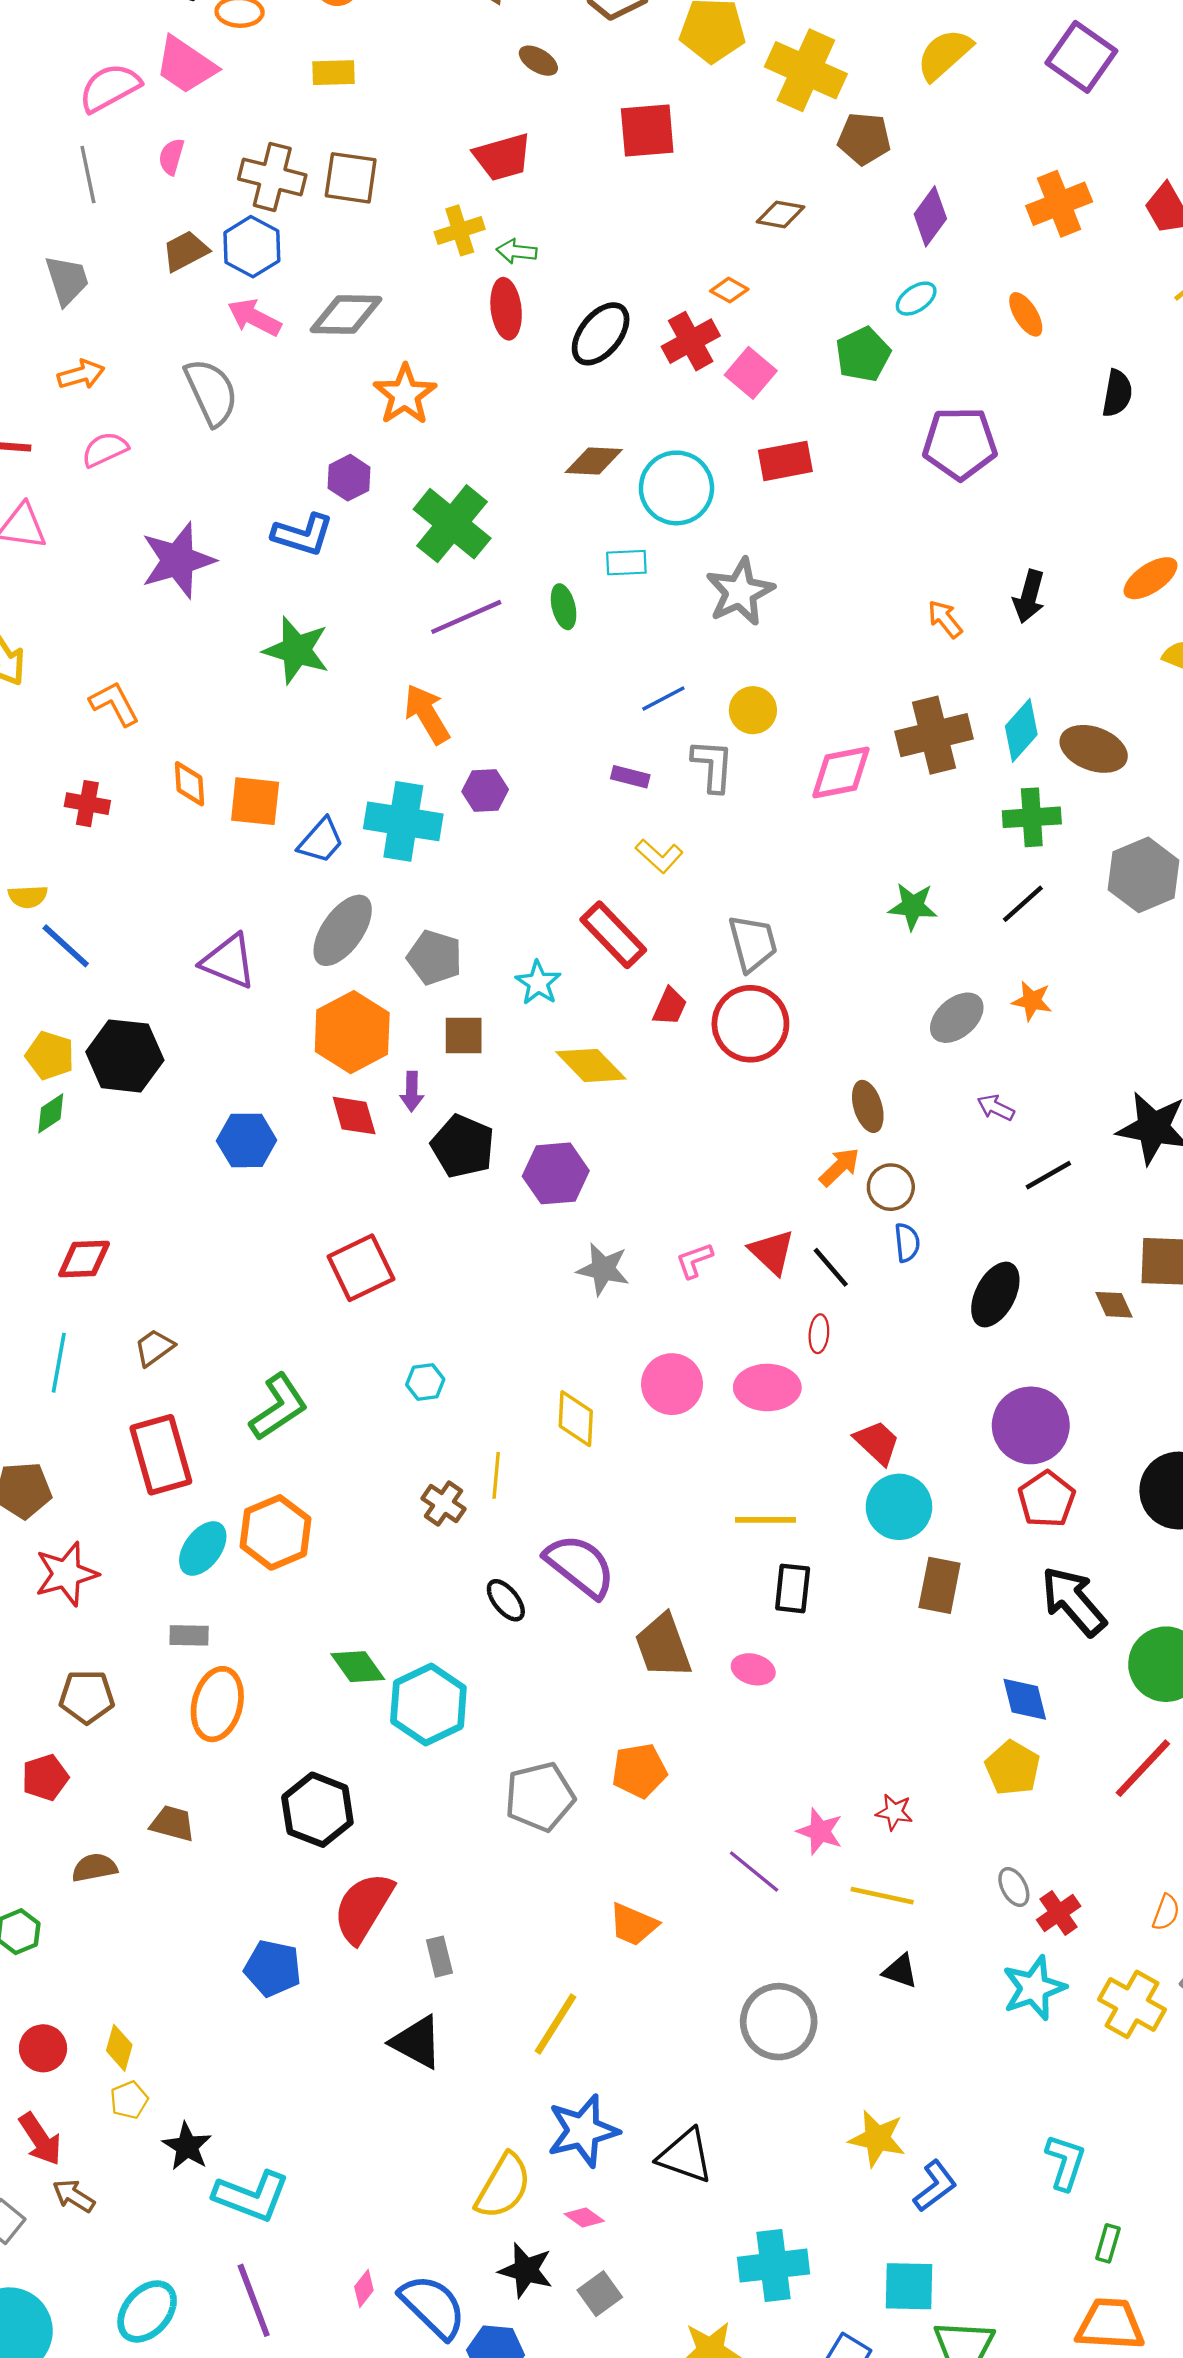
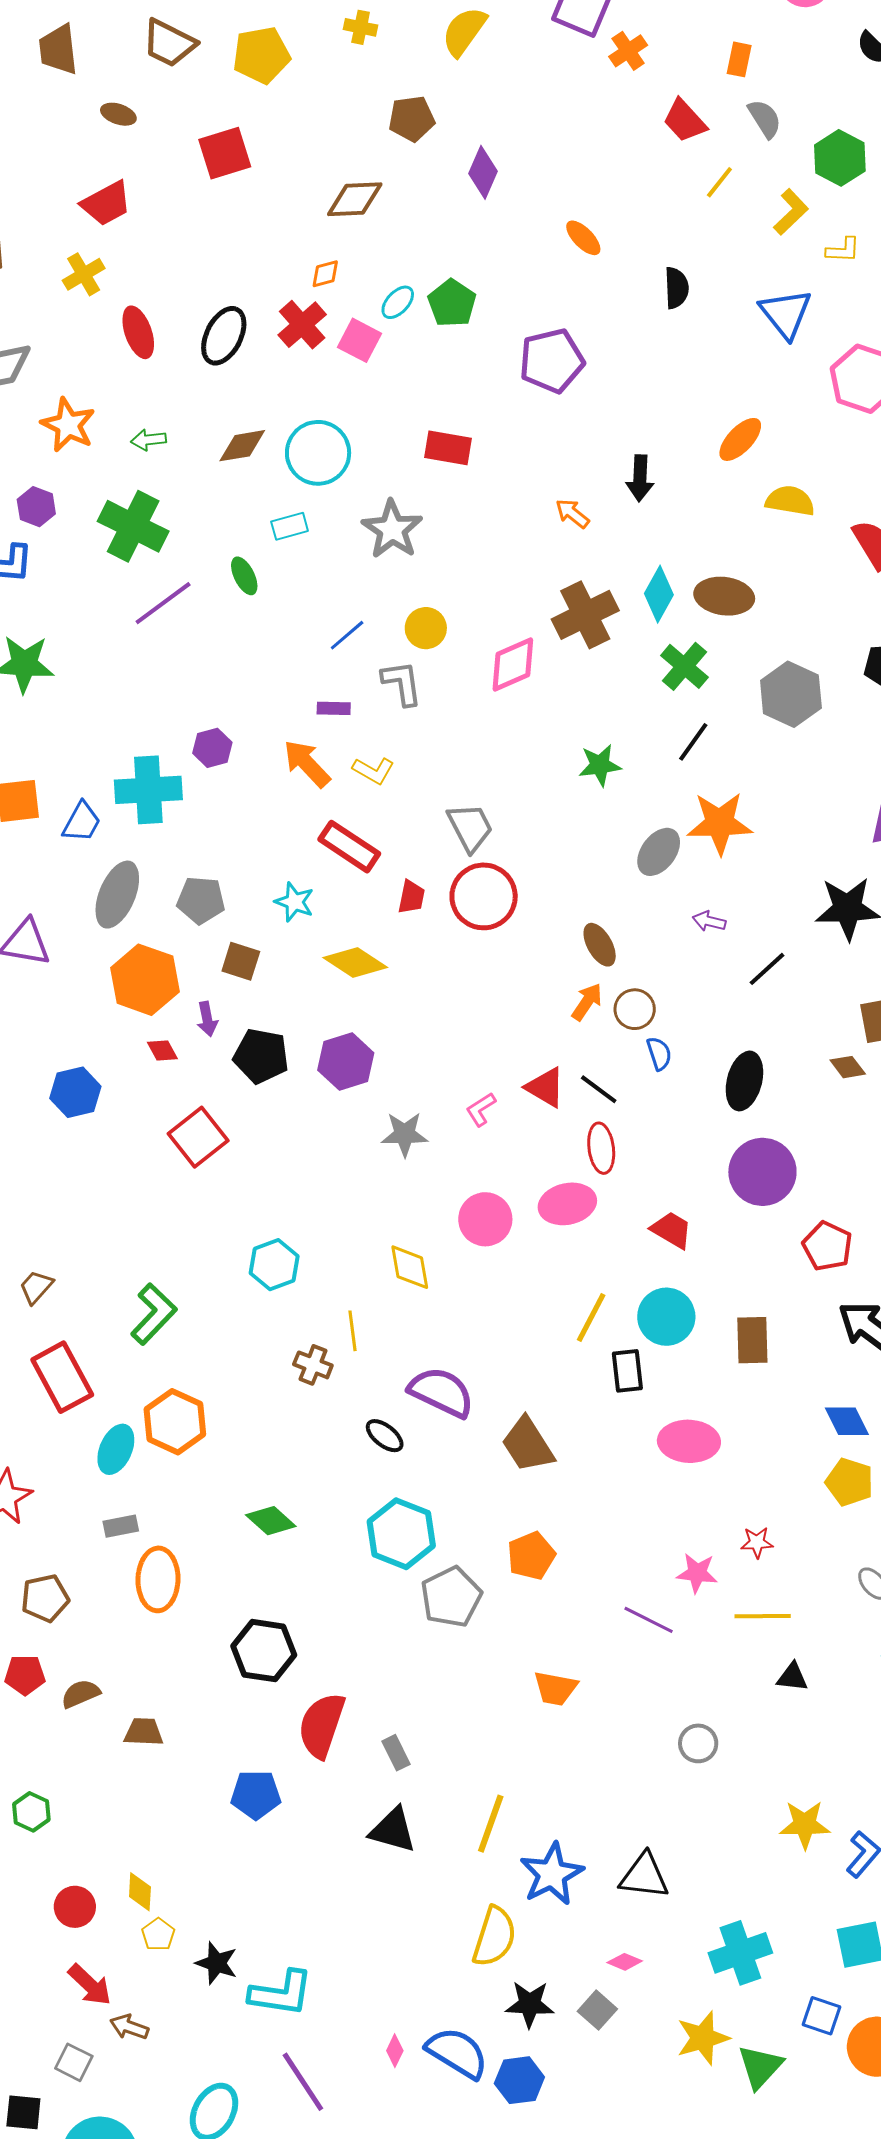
yellow cross: (806, 70) -> (361, 27), moved, size x0.5
orange cross: (1059, 204) -> (628, 51), moved, size x0.7
brown diamond: (781, 214) -> (355, 199), size x1.4
green arrow: (517, 251) -> (149, 440), moved
orange diamond: (729, 290) -> (325, 274), turned -32
cyan ellipse: (916, 299) -> (398, 302), moved
red rectangle: (785, 461) -> (448, 448), moved, turned 33
orange arrow: (427, 714) -> (307, 764), moved
green cross: (1032, 817) -> (684, 666), turned -33
orange star: (1032, 1001) -> (720, 823), size x1.8
brown square: (464, 1036) -> (241, 961), turned 30
red diamond: (354, 1116) -> (162, 1051), size x0.7
red square: (361, 1268) -> (198, 1137), moved
red ellipse: (819, 1334) -> (601, 1148), size x1.5
cyan hexagon: (425, 1382) -> (274, 1265), size x1.5
purple circle: (1031, 1425) -> (762, 1172), moved
cyan circle: (899, 1507) -> (666, 1317), moved
yellow line: (766, 1520) -> (591, 1317), turned -50
pink ellipse: (753, 1669) -> (689, 1441), moved, size x1.6
cyan hexagon: (428, 1705) -> (401, 1534), moved
red pentagon: (45, 1777) -> (25, 1675), turned 30
brown trapezoid: (172, 1823) -> (144, 1732), moved
brown semicircle: (94, 1868) -> (81, 1694), moved
gray circle: (779, 2022) -> (698, 1743), size x0.6
yellow line: (556, 2024) -> (491, 1824), moved
pink diamond: (584, 2217) -> (625, 1962), moved

